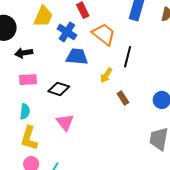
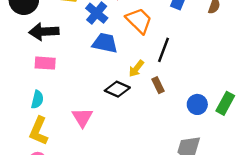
black arrow: (24, 53) -> (44, 32), size x1.4
black diamond: (59, 89) -> (117, 89), moved
brown rectangle: (123, 98) -> (158, 85), moved

